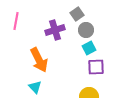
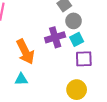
purple cross: (55, 30) -> (55, 37), moved
cyan triangle: (35, 87) -> (21, 79), turned -48

